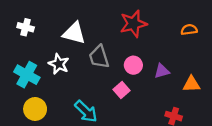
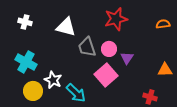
white star: (59, 64) -> (53, 80), moved
pink circle: (133, 65) -> (109, 49), moved
purple triangle: (162, 71) -> (127, 58), moved, turned -40
pink square: (122, 90) -> (106, 75), size x1.6

